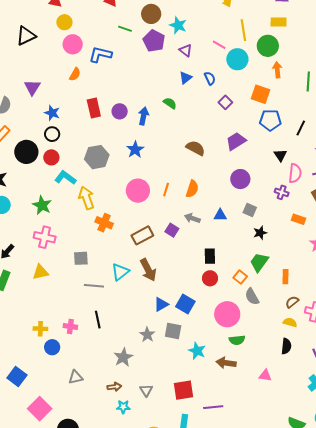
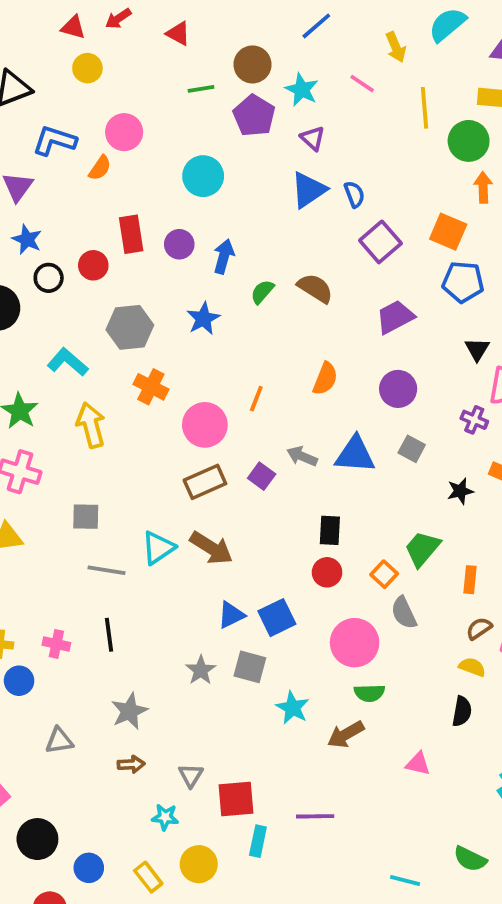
green line: (125, 29) -> (201, 89), turned -32
pink circle: (73, 44) -> (124, 132), moved
pink line: (219, 45) -> (362, 84), moved
blue L-shape: (100, 54) -> (54, 141), moved
cyan circle: (237, 59) -> (203, 176), moved
blue triangle: (185, 78) -> (309, 190), size x1.5
purple square: (225, 102) -> (380, 242), size x1.5
green semicircle: (170, 103) -> (262, 292), moved, turned -88
blue star: (52, 113) -> (27, 239), moved
brown semicircle: (195, 148) -> (315, 288), moved
red circle: (51, 157) -> (93, 265), moved
orange semicircle: (192, 189) -> (325, 379), moved
pink circle: (138, 191) -> (205, 425), moved
yellow arrow: (86, 198) -> (91, 425), moved
blue triangle: (220, 215) -> (355, 455), size x1.6
orange cross: (104, 223) -> (151, 387), moved
black star: (260, 233) -> (460, 491), moved
brown arrow: (148, 270) -> (211, 548), turned -35
blue square: (185, 304) -> (277, 618), turned 30
gray star: (123, 357) -> (129, 711), moved
brown arrow: (226, 363) -> (346, 734), turned -42
red square: (183, 390) -> (236, 799), moved
cyan star: (123, 407) -> (165, 817), moved

